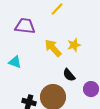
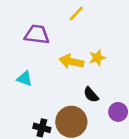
yellow arrow: (53, 48) -> (71, 61), turned -36

